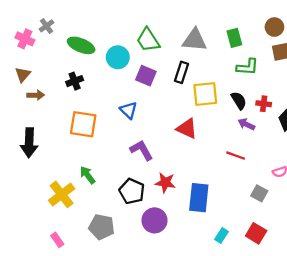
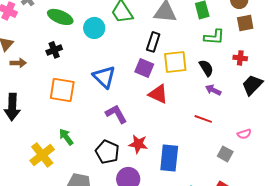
purple square: (146, 76) -> (144, 68), moved
red cross: (264, 104) -> (240, 58), moved
blue triangle: (129, 110) -> (104, 77), size x1.4

